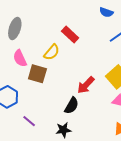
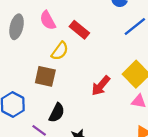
pink semicircle: (20, 58) -> (48, 20), moved
black semicircle: (72, 106) -> (57, 113), moved

